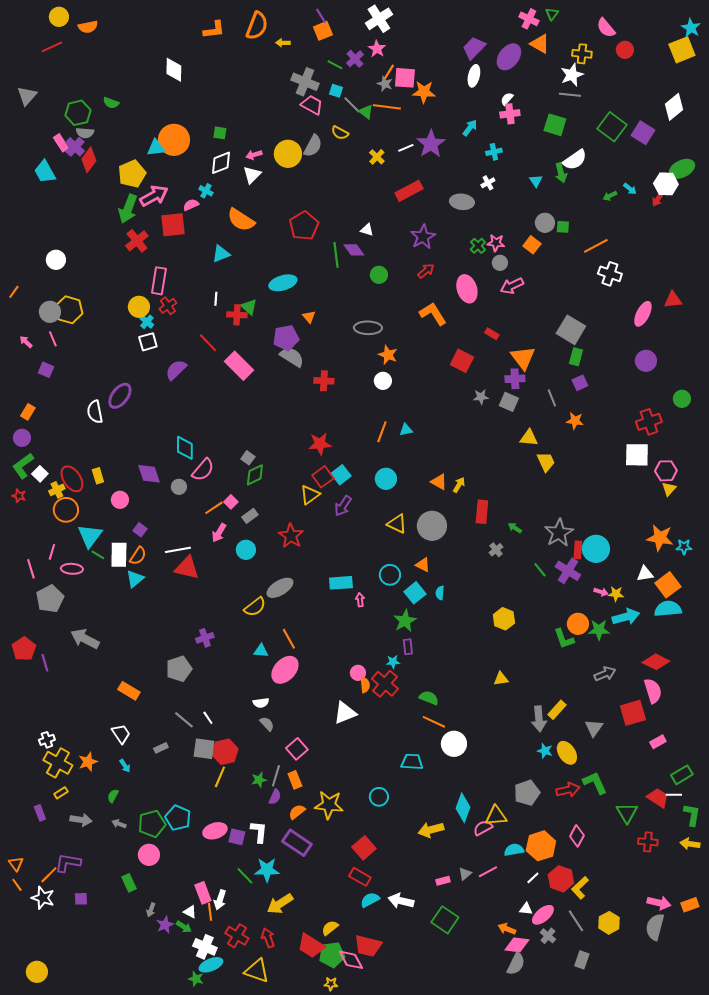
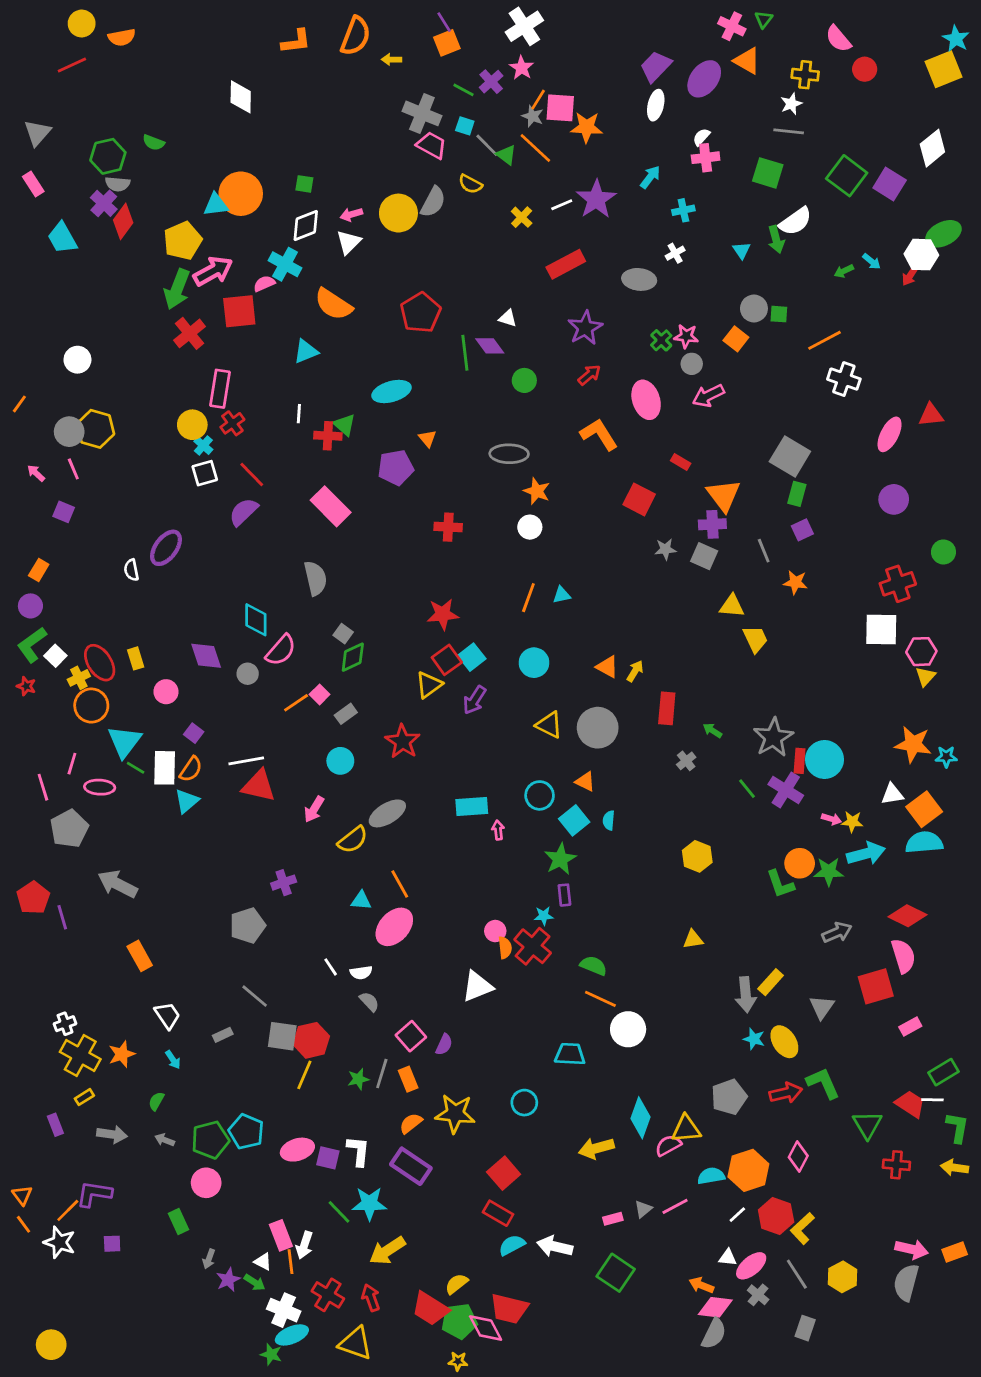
white star: (572, 75) -> (791, 104), size x0.7
orange line: (387, 107) -> (535, 148), turned 36
pink rectangle: (61, 143) -> (33, 184), moved
cyan cross: (206, 191) -> (285, 264), size x1.6
red line: (208, 343) -> (252, 475), moved
gray semicircle: (292, 357) -> (315, 578), moved, turned 45
white semicircle: (95, 412) -> (131, 570), size x0.7
pink arrow: (219, 533) -> (314, 809), moved
orange rectangle: (129, 691) -> (140, 956), moved, turned 30
white line: (208, 718) -> (331, 967), moved
purple semicircle: (275, 797) -> (444, 1044), moved

